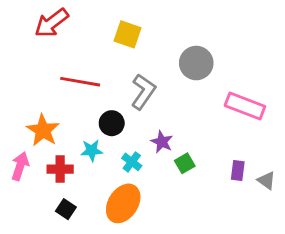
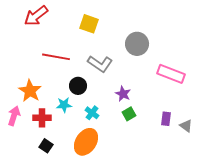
gray L-shape: (143, 92) -> (100, 64), turned 90
purple star: (162, 142) -> (123, 94), moved

